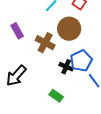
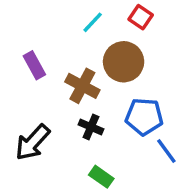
blue pentagon: (81, 61) -> (144, 117), turned 30
black cross: (66, 67) -> (91, 127), moved

